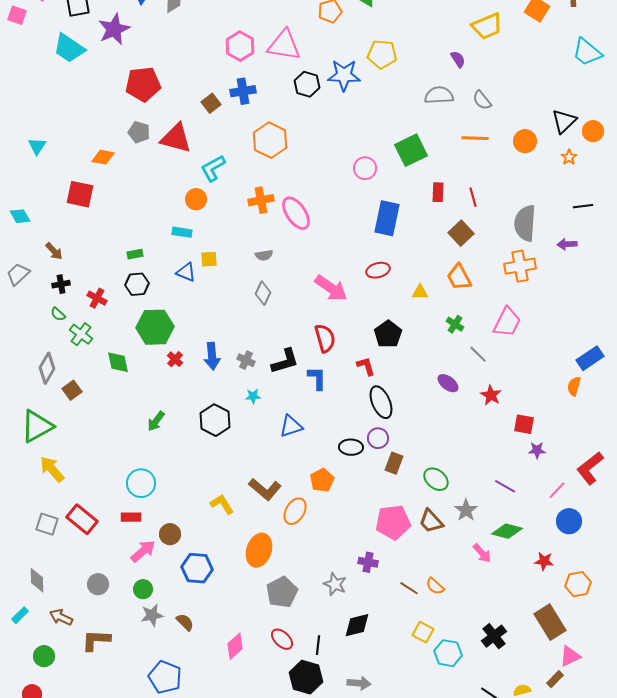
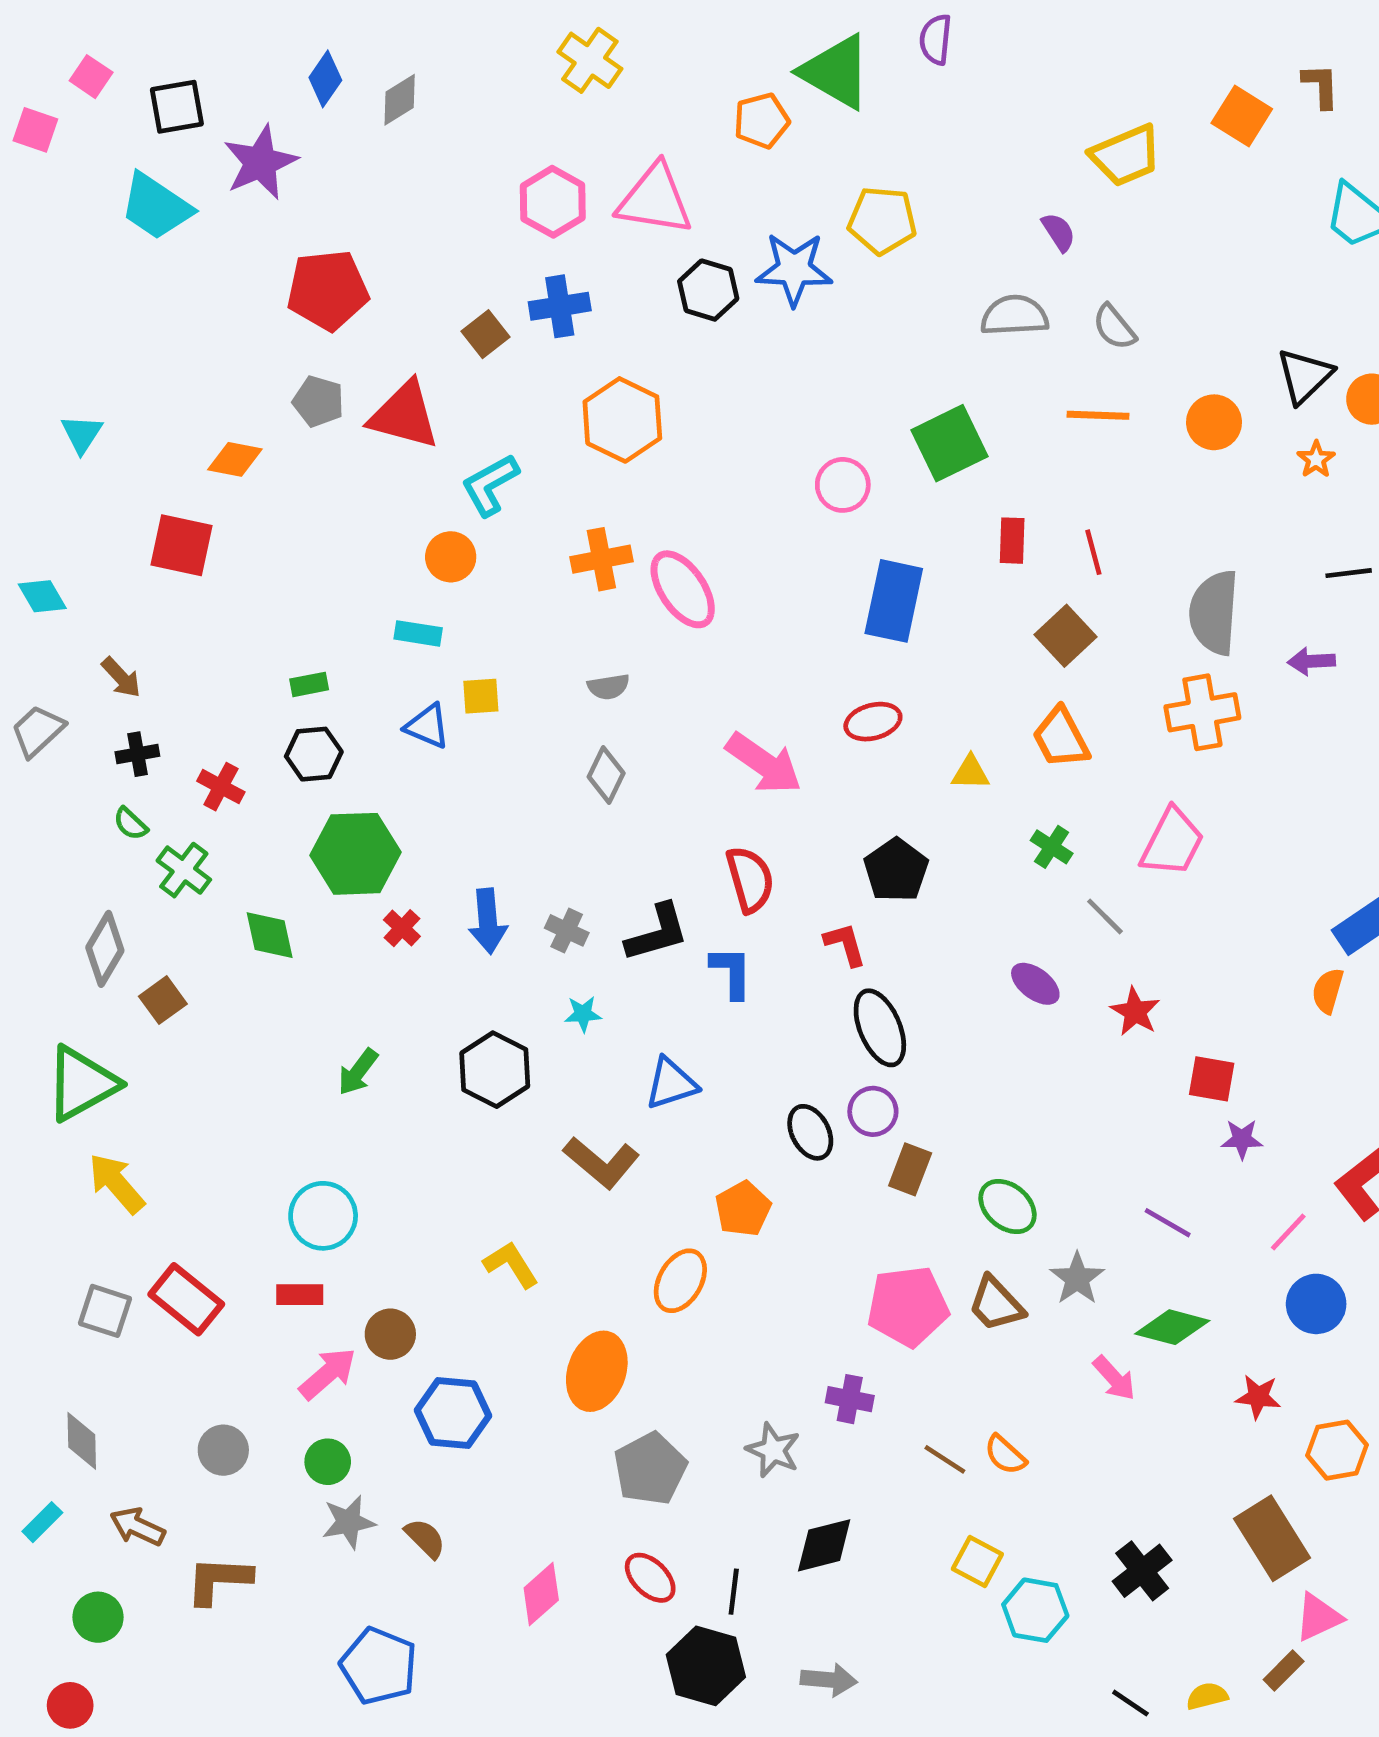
black ellipse: (351, 447) -> (810, 1132), turned 60
brown L-shape: (265, 489) -> (601, 1162), moved

